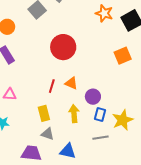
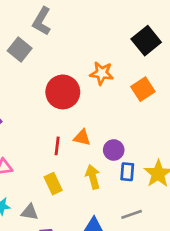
orange star: (104, 13) -> (102, 73), moved
gray triangle: (48, 134) -> (30, 212), moved
gray line: (100, 138) -> (132, 214), moved

